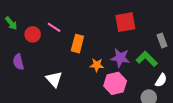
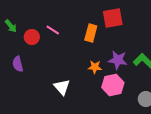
red square: (125, 22) -> (113, 18), moved
orange rectangle: (77, 44) -> (91, 33), moved
white triangle: (54, 79) -> (62, 87), moved

